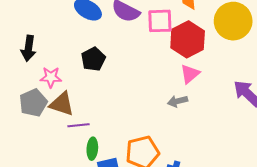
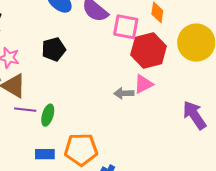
gray arrow: (178, 101) -> (124, 93), moved
green ellipse: (92, 149) -> (48, 115), moved

